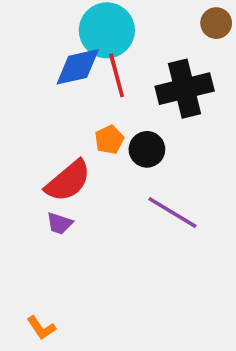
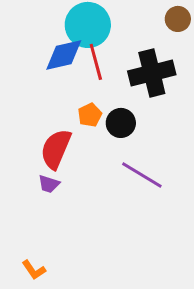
red semicircle: (68, 181) -> (56, 149), turned 153

